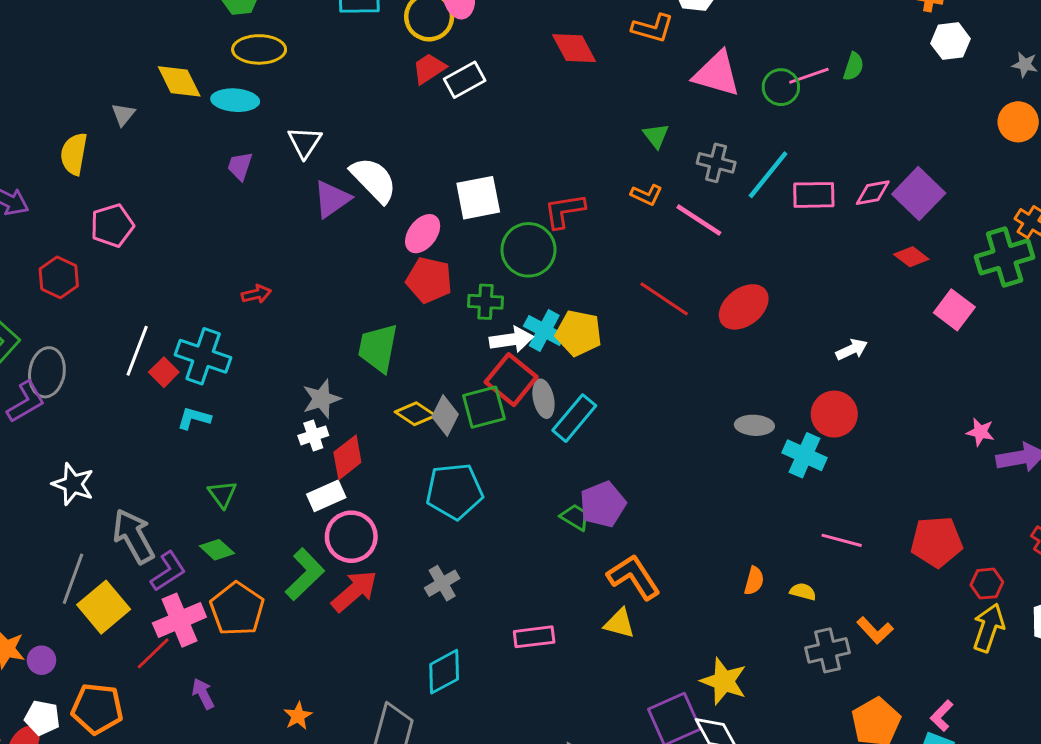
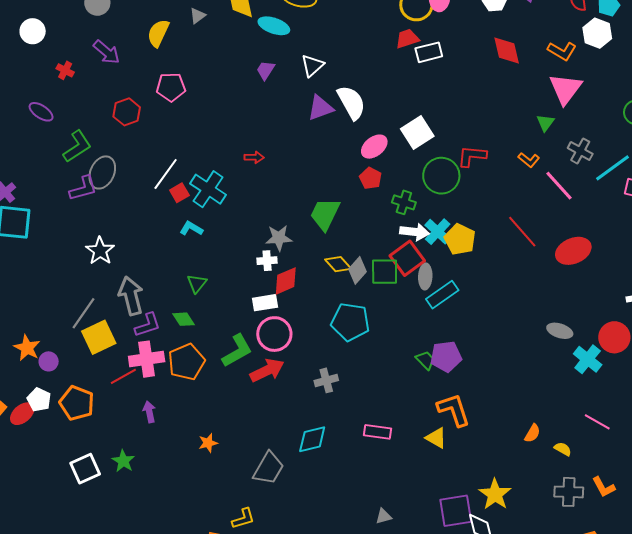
pink triangle: (717, 74) -> (565, 89), moved, turned 36
white square: (478, 198) -> (417, 133), turned -36
red pentagon: (429, 280) -> (370, 178), size x0.7

